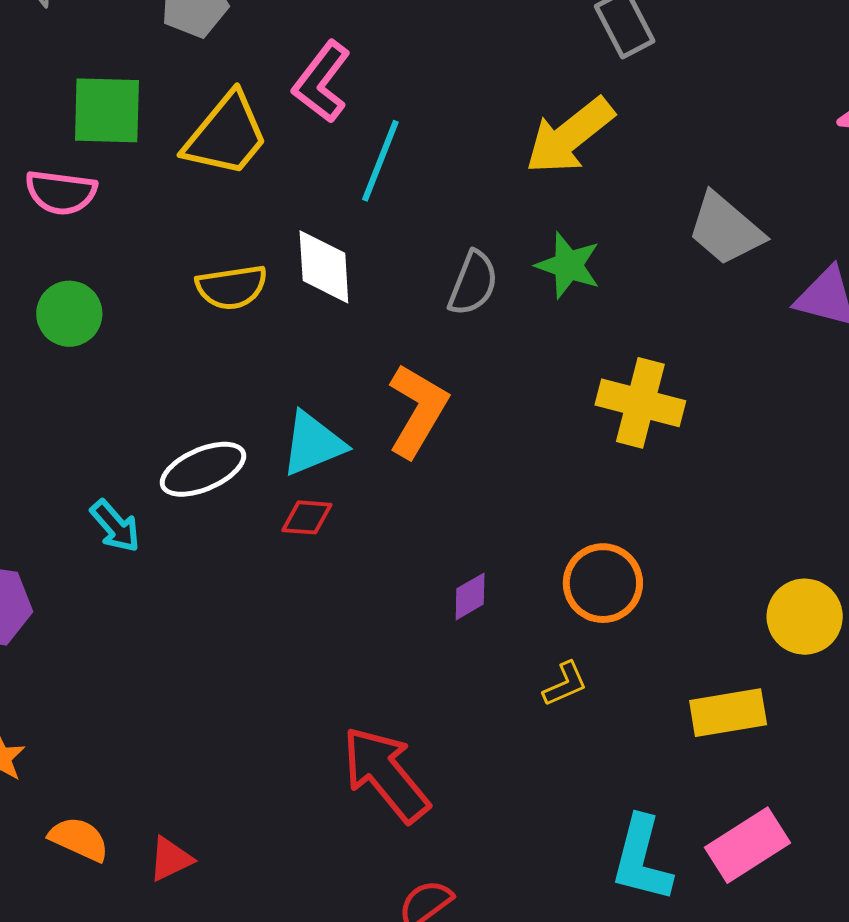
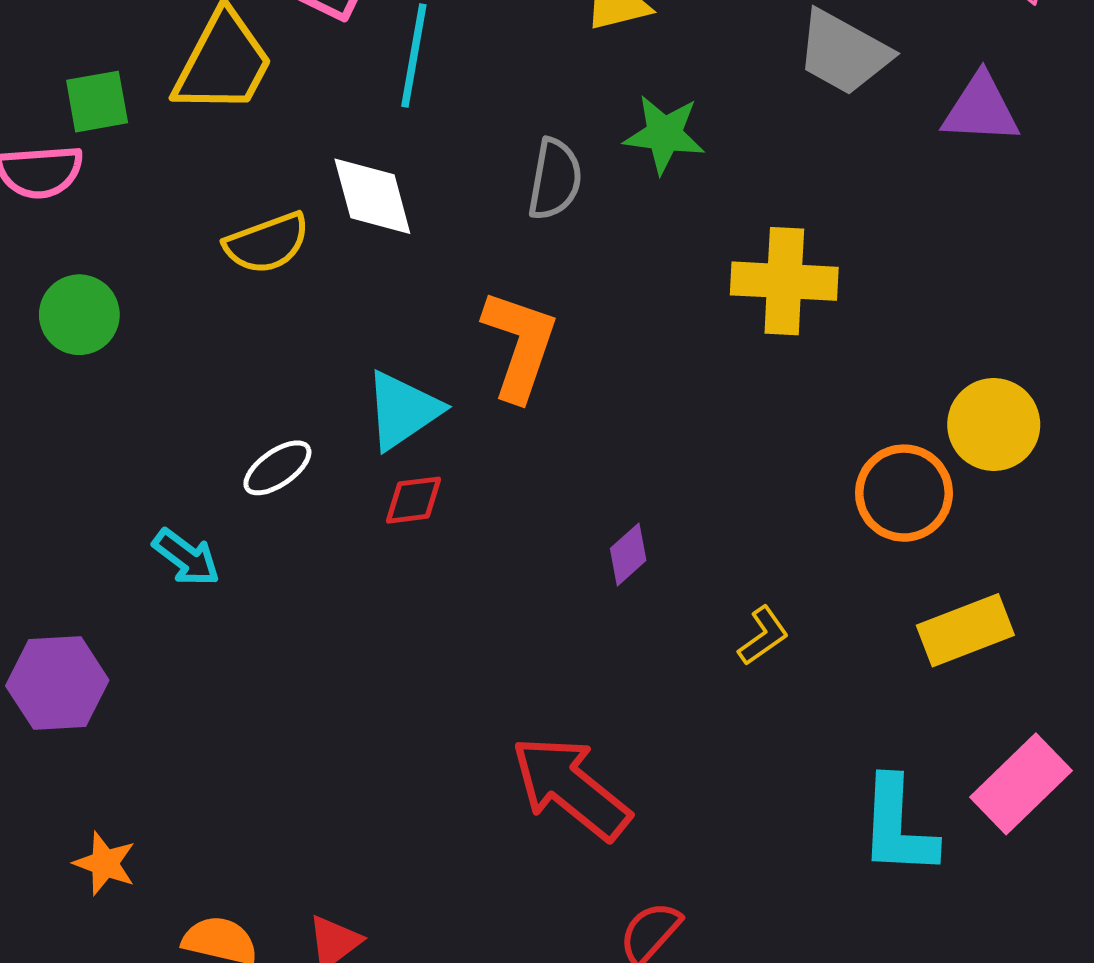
green square: (107, 110) -> (97, 102), moved, size x0.7
white ellipse: (203, 469) -> (277, 468), size x0.7
orange circle: (603, 583) -> (904, 493), moved
yellow circle: (805, 617) -> (994, 425), moved

